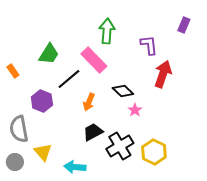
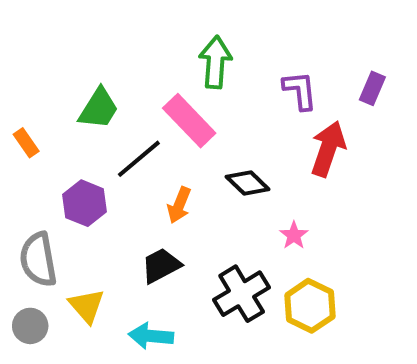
purple rectangle: (184, 25) -> (372, 88), moved
pink star: (135, 110) -> (294, 235), moved
black trapezoid: (93, 132) -> (161, 266), moved

